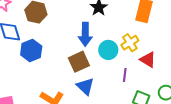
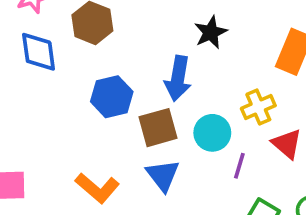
cyan circle: (108, 50) -> (212, 133), moved
blue hexagon: (31, 51) -> (112, 97), moved

